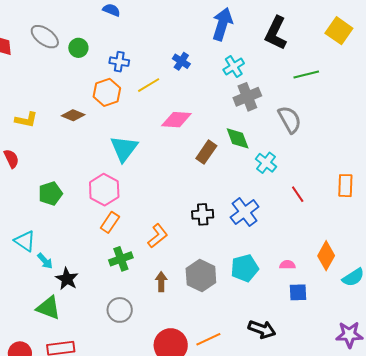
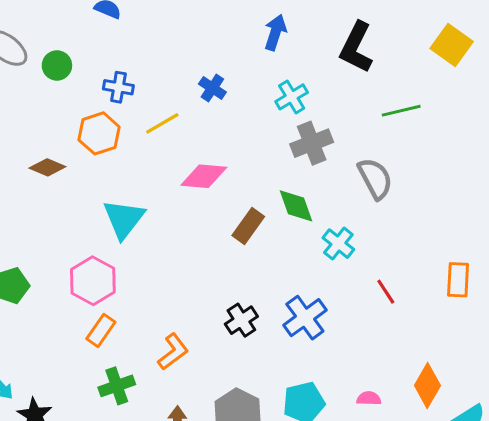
blue arrow: (222, 24) -> (275, 32), size x0.7
black cross: (203, 214) -> (241, 320), turned -30

